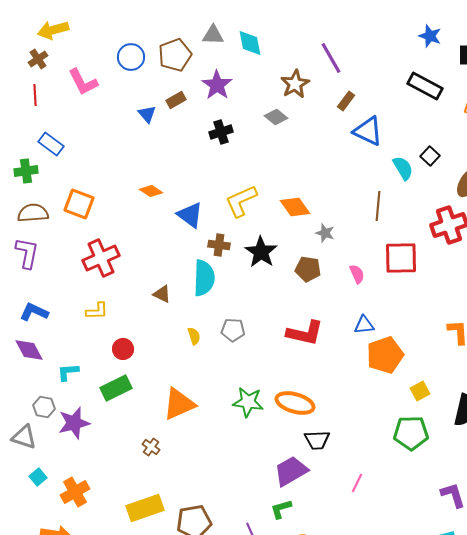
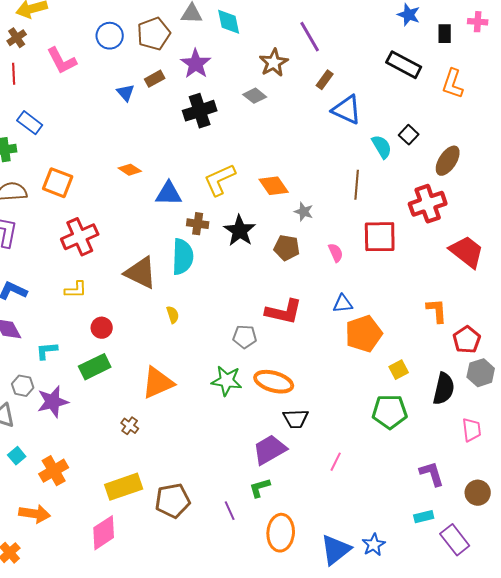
black cross: (221, 132) -> (200, 111), size x1.4
blue triangle: (190, 215) -> (169, 194), turned -36
brown triangle: (162, 294) -> (141, 273), size x1.8
gray pentagon: (233, 330) -> (245, 337), moved

